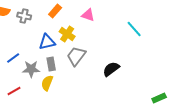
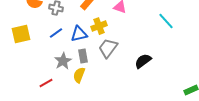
yellow cross: (67, 34) -> (99, 26), turned 35
blue line: (13, 58) -> (56, 33), moved
gray star: (31, 69) -> (63, 61), turned -30

